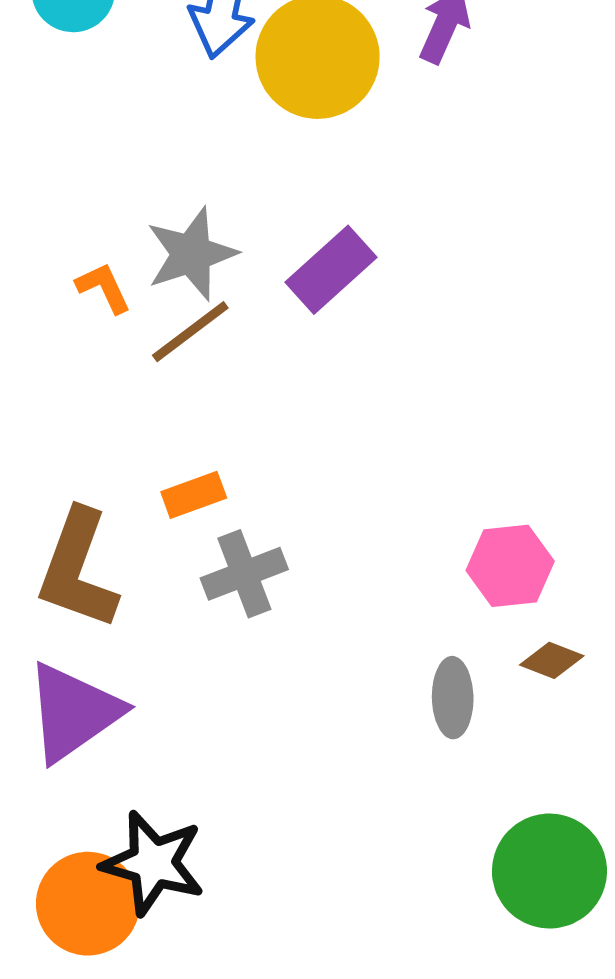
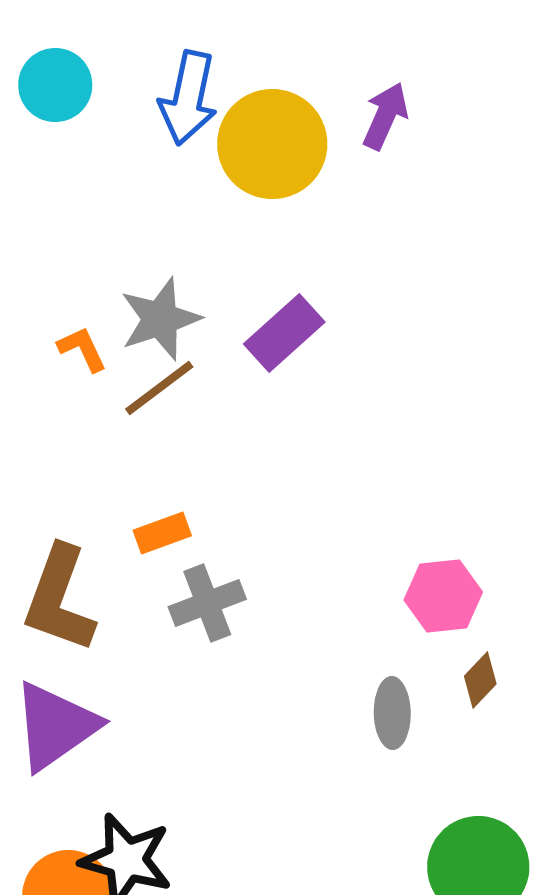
brown diamond: (552, 660) -> (480, 680), turned -68

